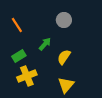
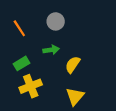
gray circle: (64, 20) -> (56, 21), moved
green arrow: (45, 44) -> (51, 50), turned 40

